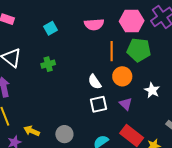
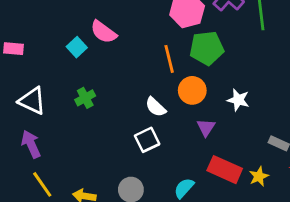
pink semicircle: (94, 24) -> (104, 32), moved, turned 54
white square: (98, 104) -> (147, 140), moved
purple triangle: (126, 104) -> (206, 127), turned 32

